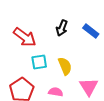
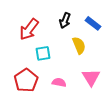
red arrow: (25, 37) -> (29, 29), turned 90
yellow semicircle: (65, 66) -> (79, 45), moved

